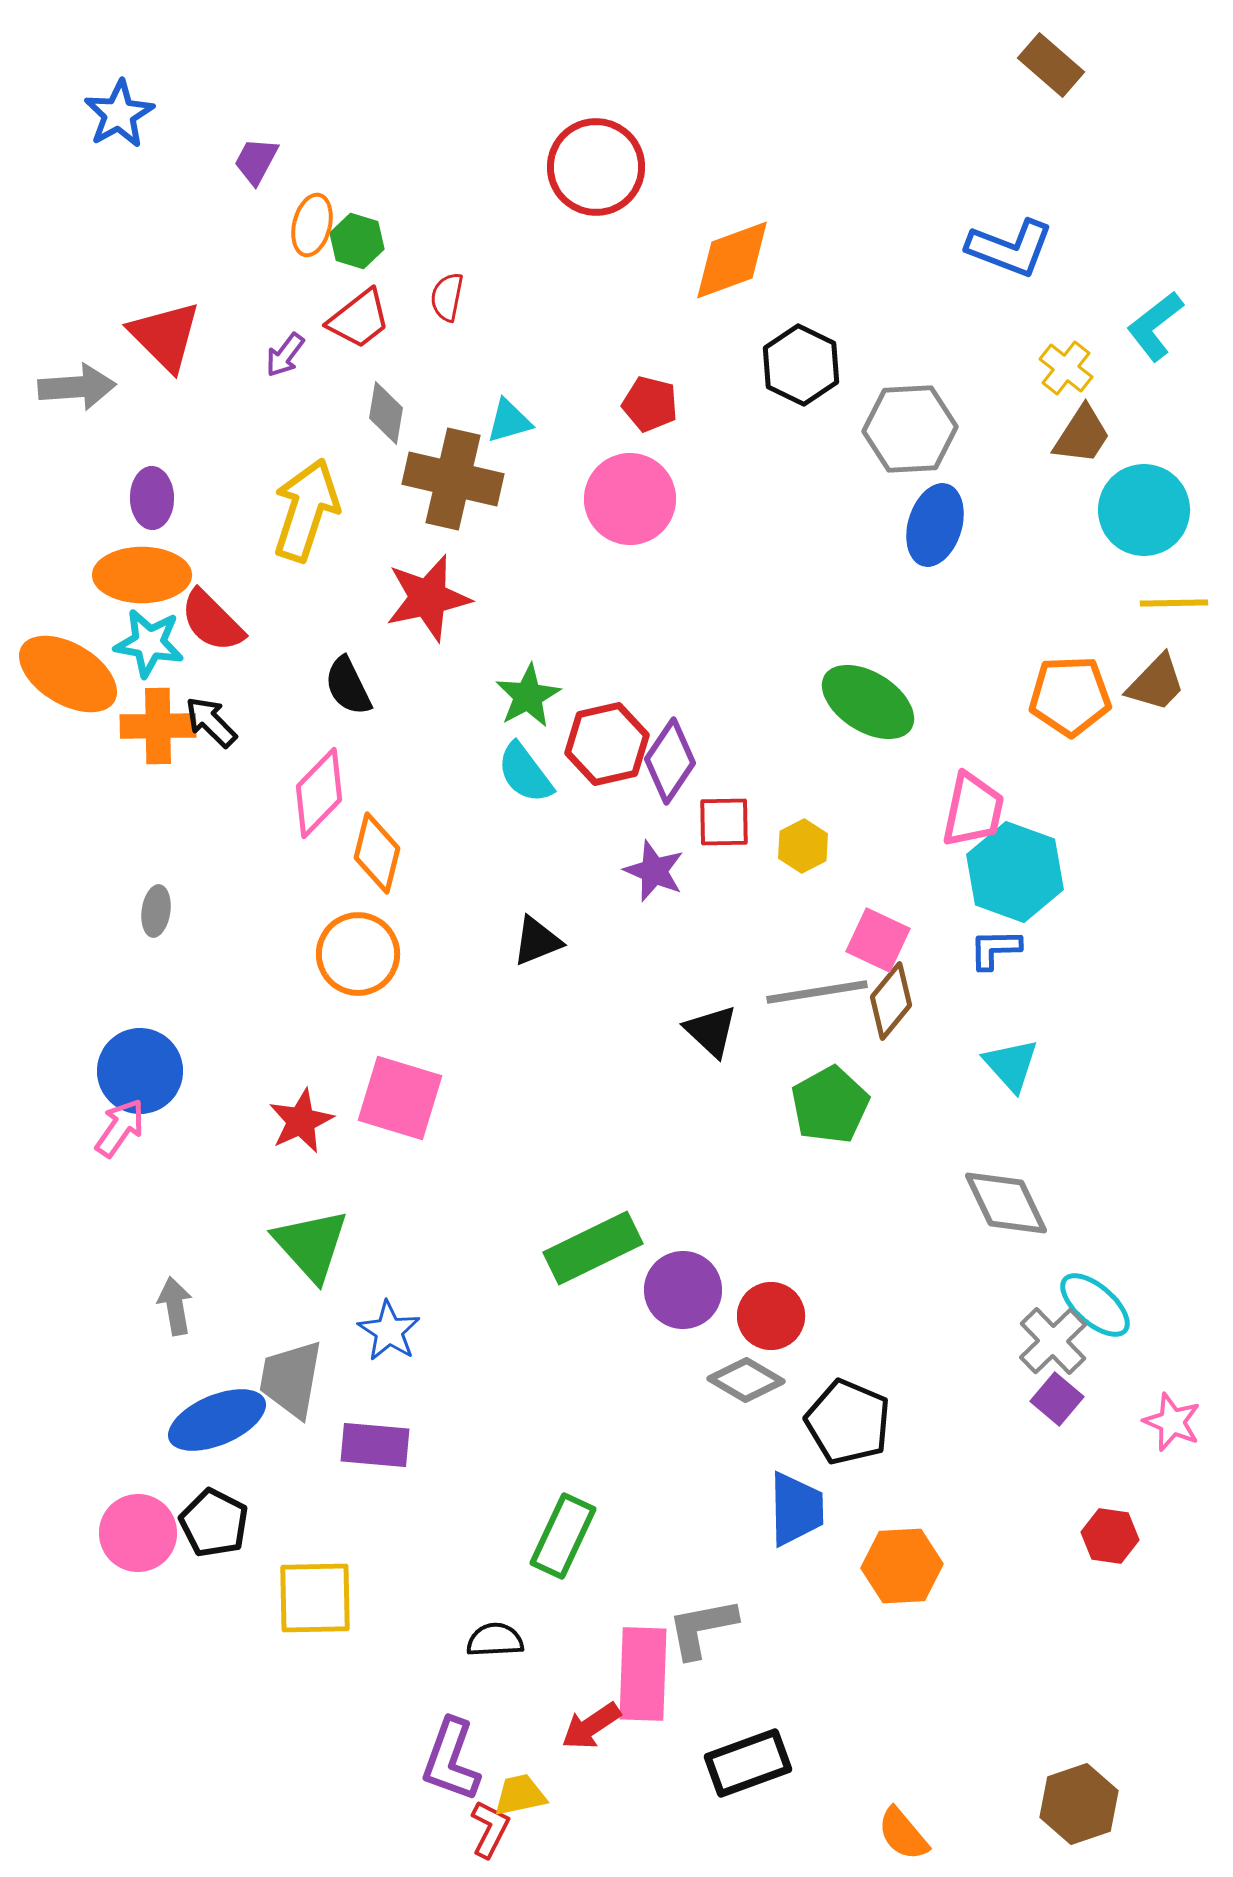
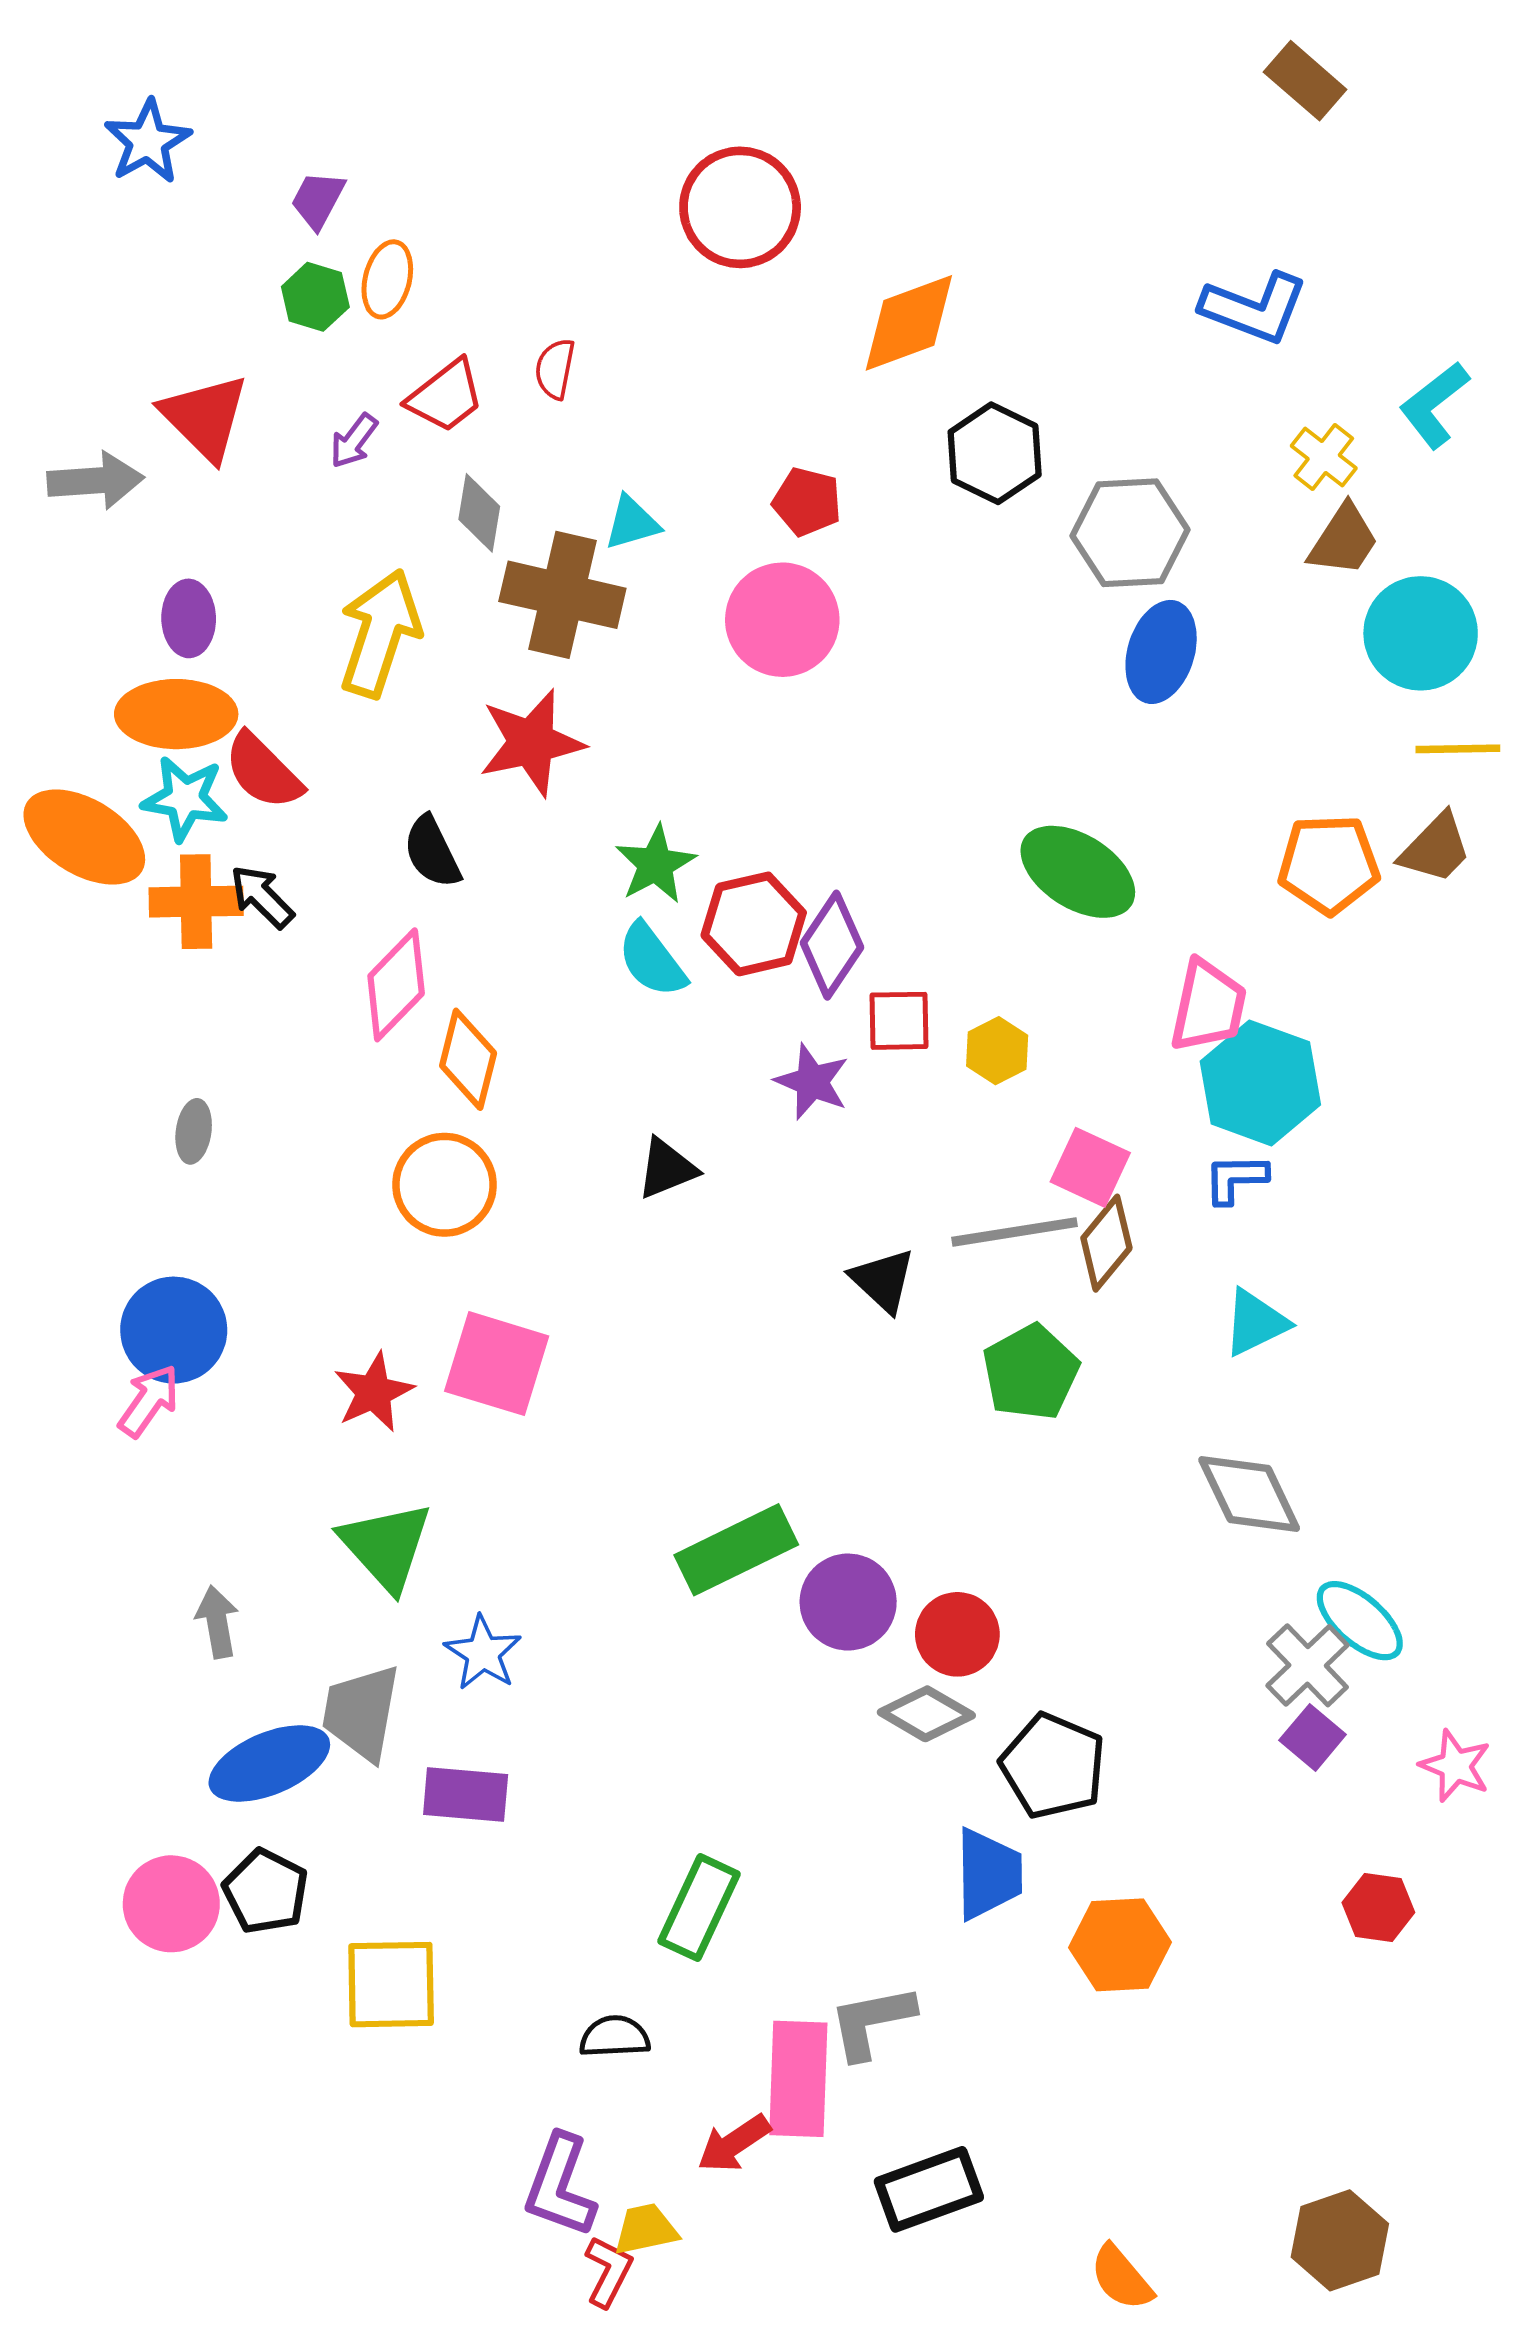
green hexagon: (357, 241) -> (315, 297), moved
cyan triangle: (1011, 1065) -> (1255, 1323), turned 46

